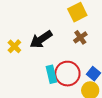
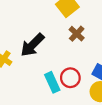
red circle: (67, 74) -> (70, 78), size x0.7

